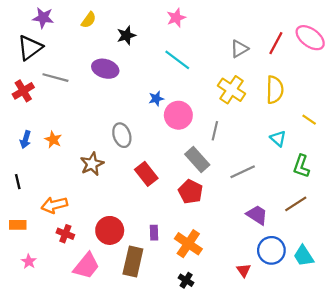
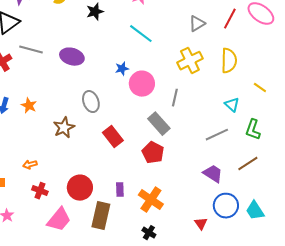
purple ellipse: (105, 69) -> (72, 57), moved
yellow cross: (232, 90) -> (190, 61), turned 30
gray line: (243, 172) -> (217, 135), moved
orange arrow: (54, 205) -> (30, 165), size x0.6

